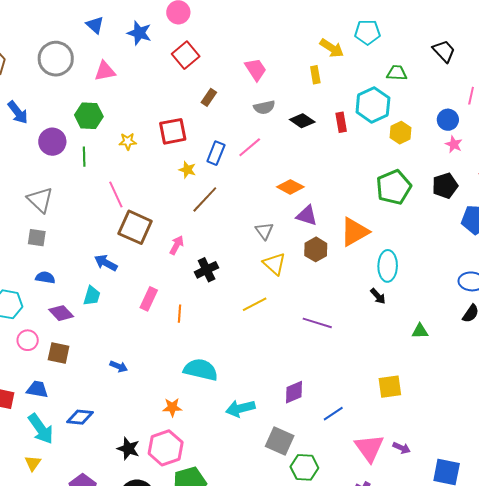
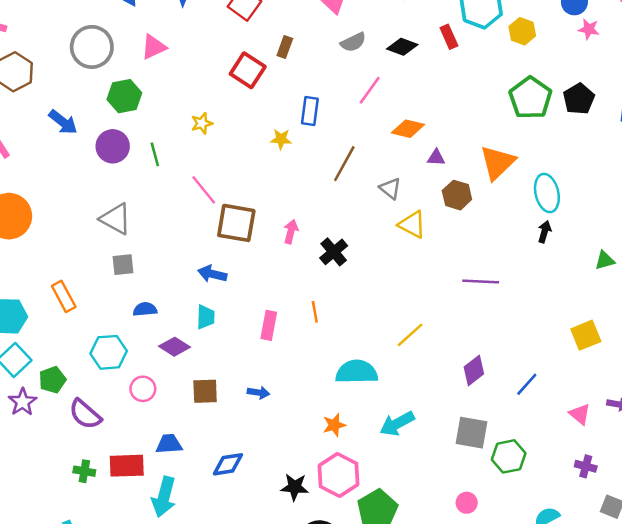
green hexagon: (89, 116) -> (124, 96), moved
red square: (173, 131) -> (248, 70), moved, turned -32
pink line: (250, 147) -> (370, 90), moved
black pentagon: (445, 186) -> (579, 99), moved
brown line: (205, 199) -> (344, 164), moved
purple triangle: (307, 216) -> (436, 158), size x0.7
black arrow: (378, 296) -> (544, 232), turned -108
pink rectangle: (149, 299) -> (269, 325), moved
yellow line: (255, 304) -> (410, 335), moved
brown square: (59, 353) -> (205, 391), moved
cyan arrow: (240, 408) -> (397, 424), moved
cyan arrow: (41, 429) -> (164, 497), moved, turned 64
pink triangle: (369, 448) -> (580, 414), size x0.6

